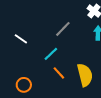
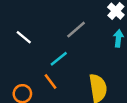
orange line: (59, 73) -> (51, 81), moved

